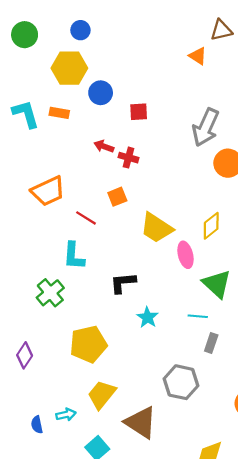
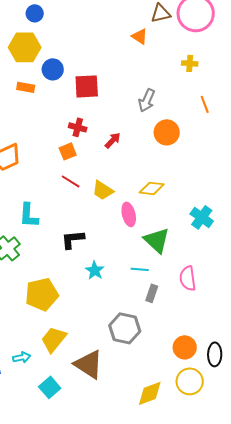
red square: (139, 112) -> (87, 86), size x1.5
orange rectangle: (59, 113) -> (26, 87), moved
gray arrow: (206, 127) -> (147, 100), size x0.7
red arrow: (104, 146) -> (113, 140), moved, turned 114
orange square: (117, 197) -> (68, 151), moved
red line: (86, 218) -> (71, 181), moved
yellow diamond: (211, 226) -> (152, 188), turned 45
yellow trapezoid: (156, 228) -> (103, 190), size x0.7

